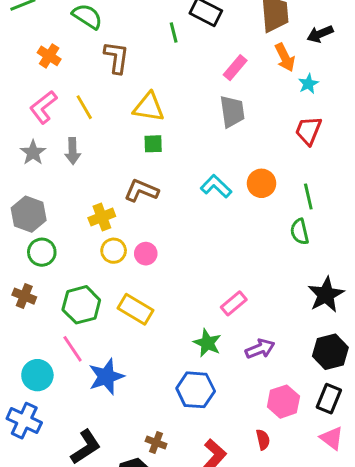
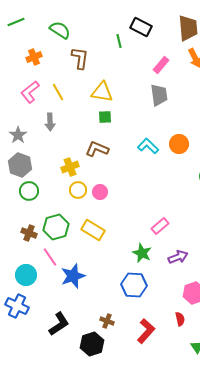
orange cross: (49, 56) -> (34, 57), turned 35
gray star: (33, 153) -> (18, 135), moved
brown cross: (24, 296) -> (29, 233), moved

